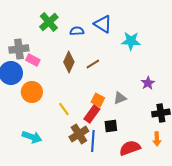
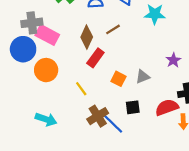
pink rectangle: (33, 60) -> (47, 35), size x1.5
brown line: (93, 64) -> (113, 29), moved
red rectangle: (92, 114) -> (95, 58), moved
blue line: (93, 141) -> (113, 124), turned -50
red semicircle: (130, 148) -> (167, 107), moved

